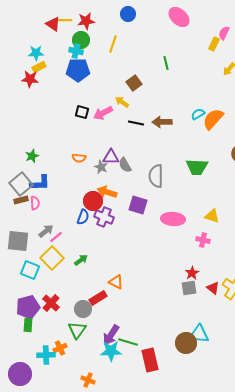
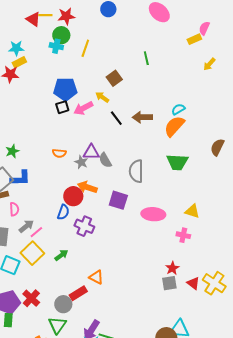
yellow line: (113, 44) -> (85, 48), moved
yellow rectangle: (214, 44) -> (194, 39), turned 40
blue pentagon: (78, 70) -> (65, 89), moved
black square: (82, 112) -> (62, 107), turned -32
orange semicircle: (213, 119) -> (174, 126), moved
black line: (136, 123) -> (116, 118), turned 42
pink semicircle: (35, 203) -> (14, 209), moved
purple cross: (104, 217) -> (84, 226), moved

